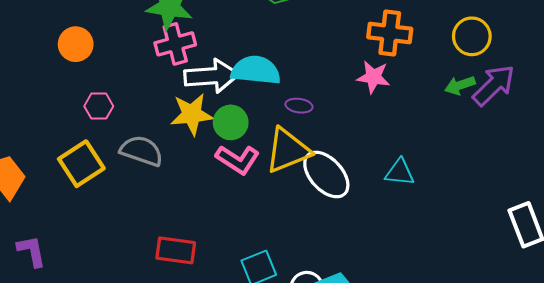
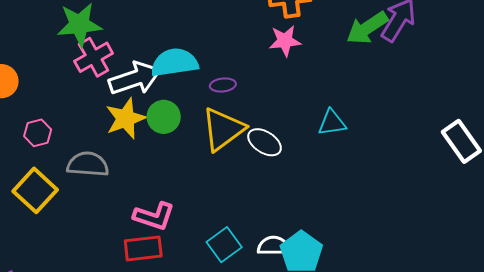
green arrow: (460, 85) -> (367, 28), size x1.5
pink L-shape: (238, 160) -> (154, 216), moved
white ellipse: (326, 174) -> (265, 142), size x0.7

